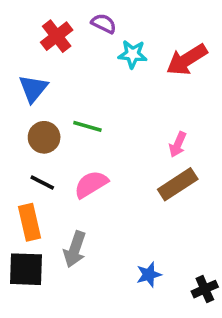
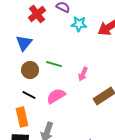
pink arrow: (178, 145) -> (83, 74), moved

